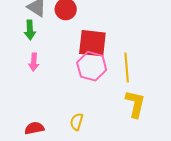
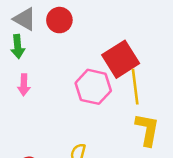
red square: (92, 43) -> (121, 59), moved, turned -36

